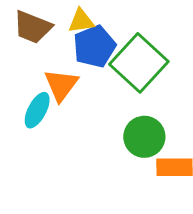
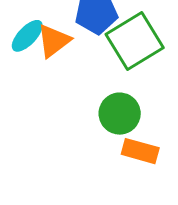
cyan ellipse: (37, 110) -> (27, 36), moved

